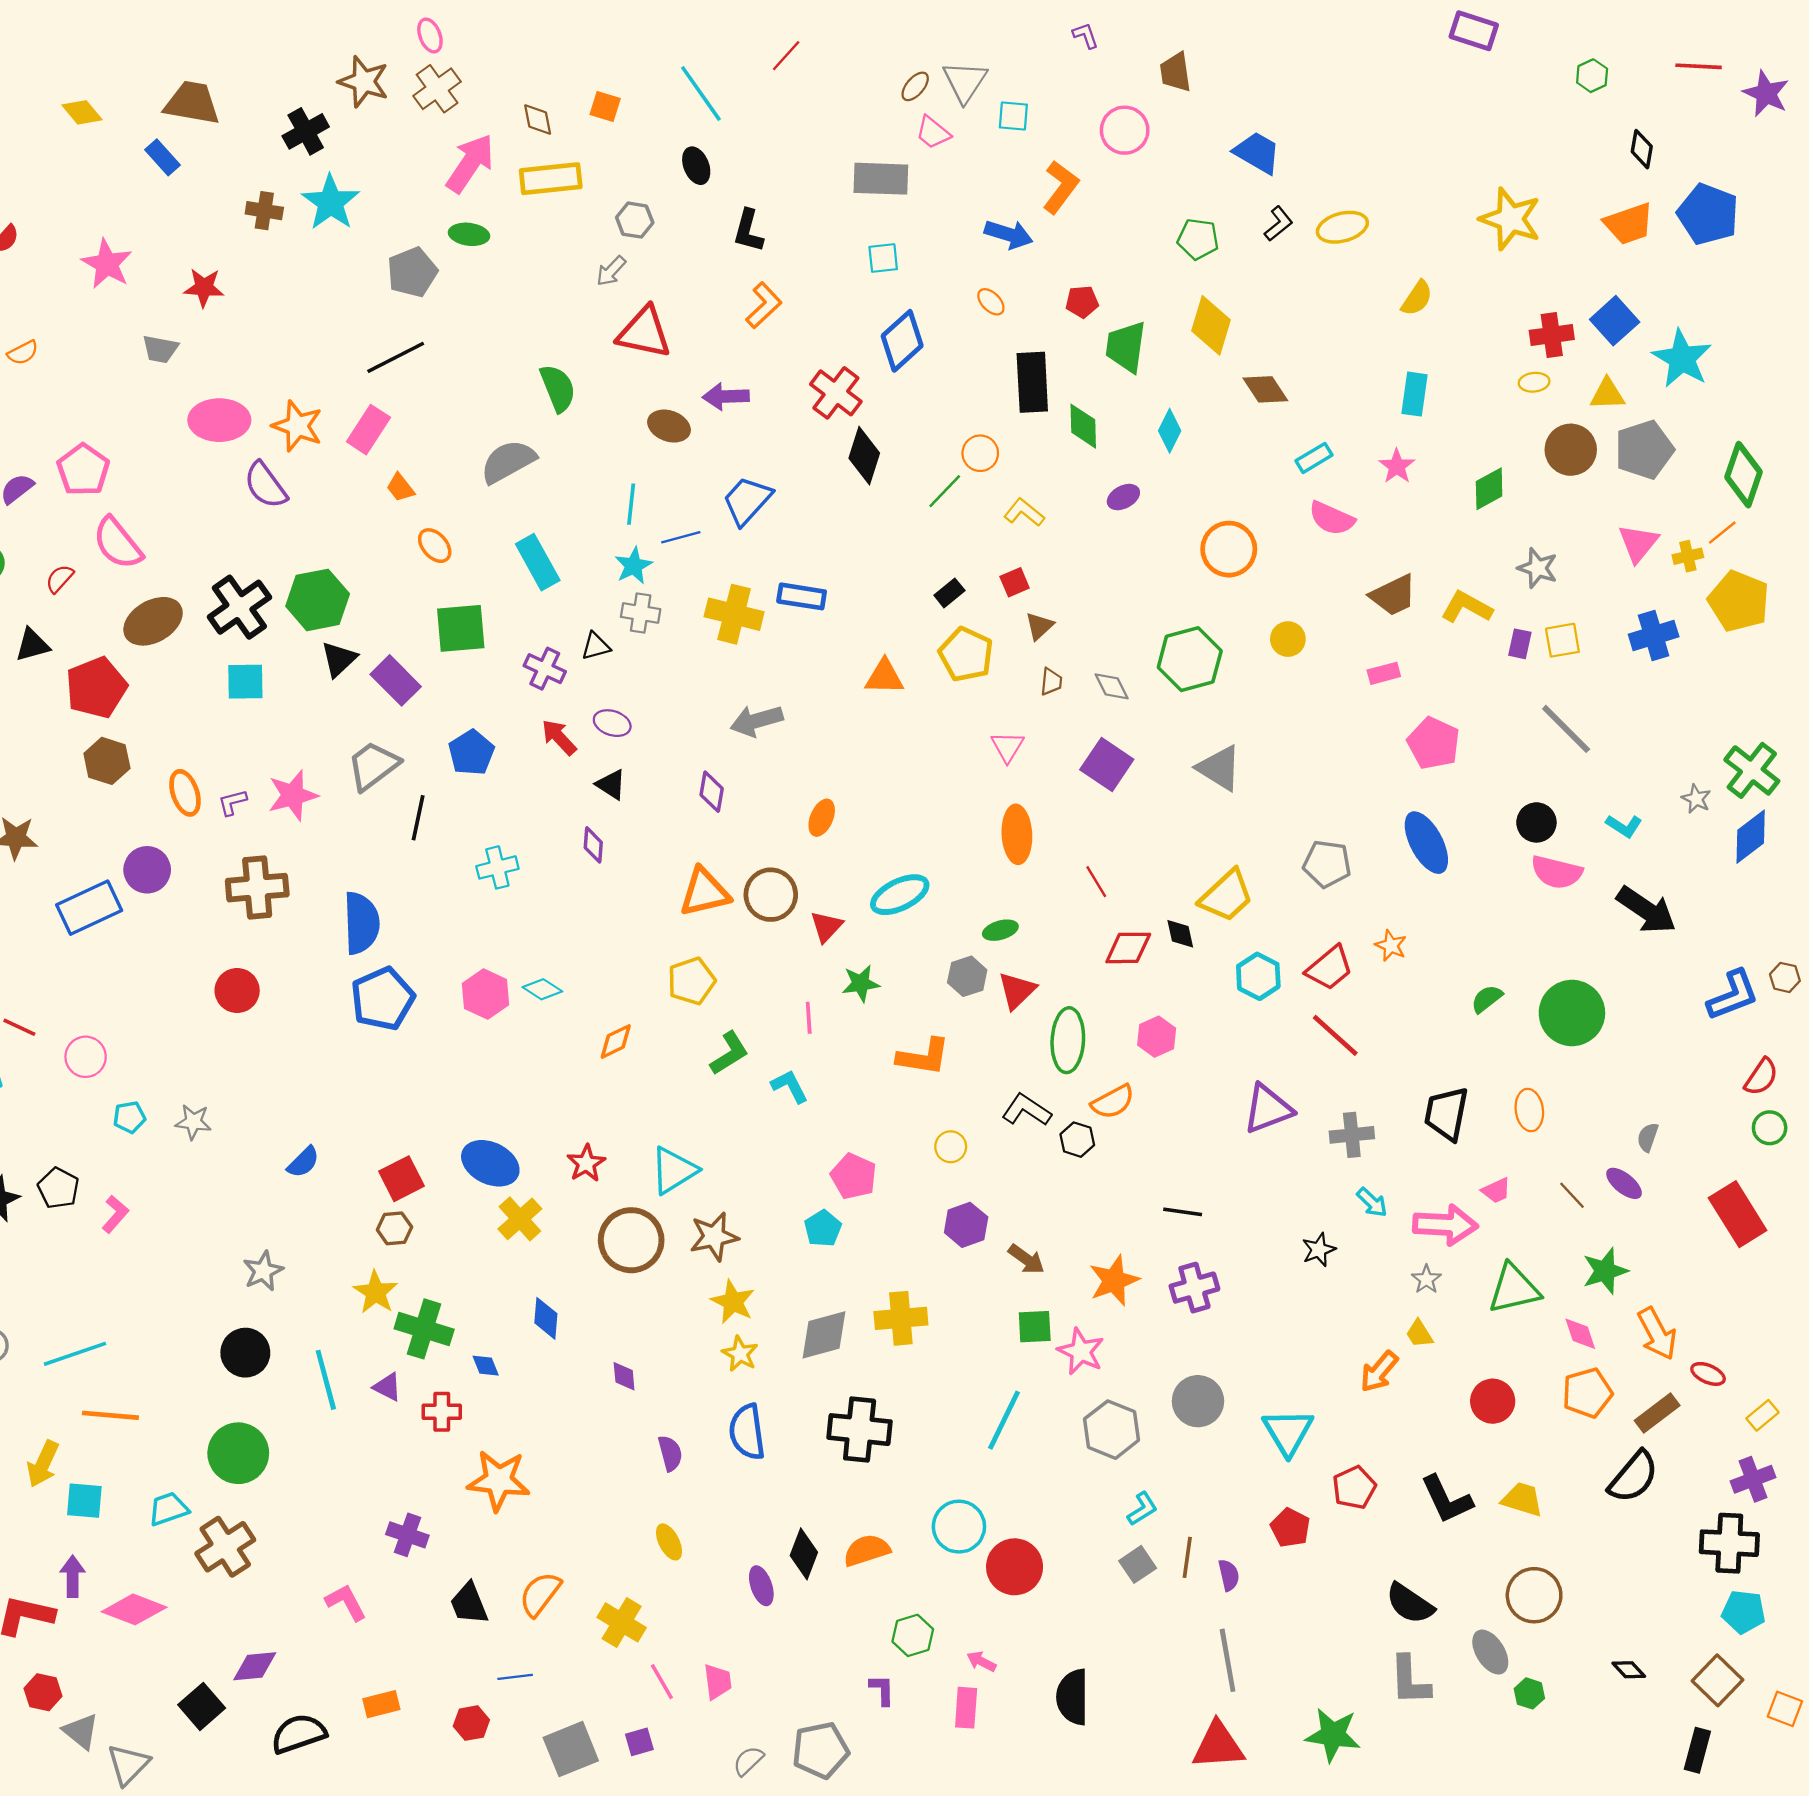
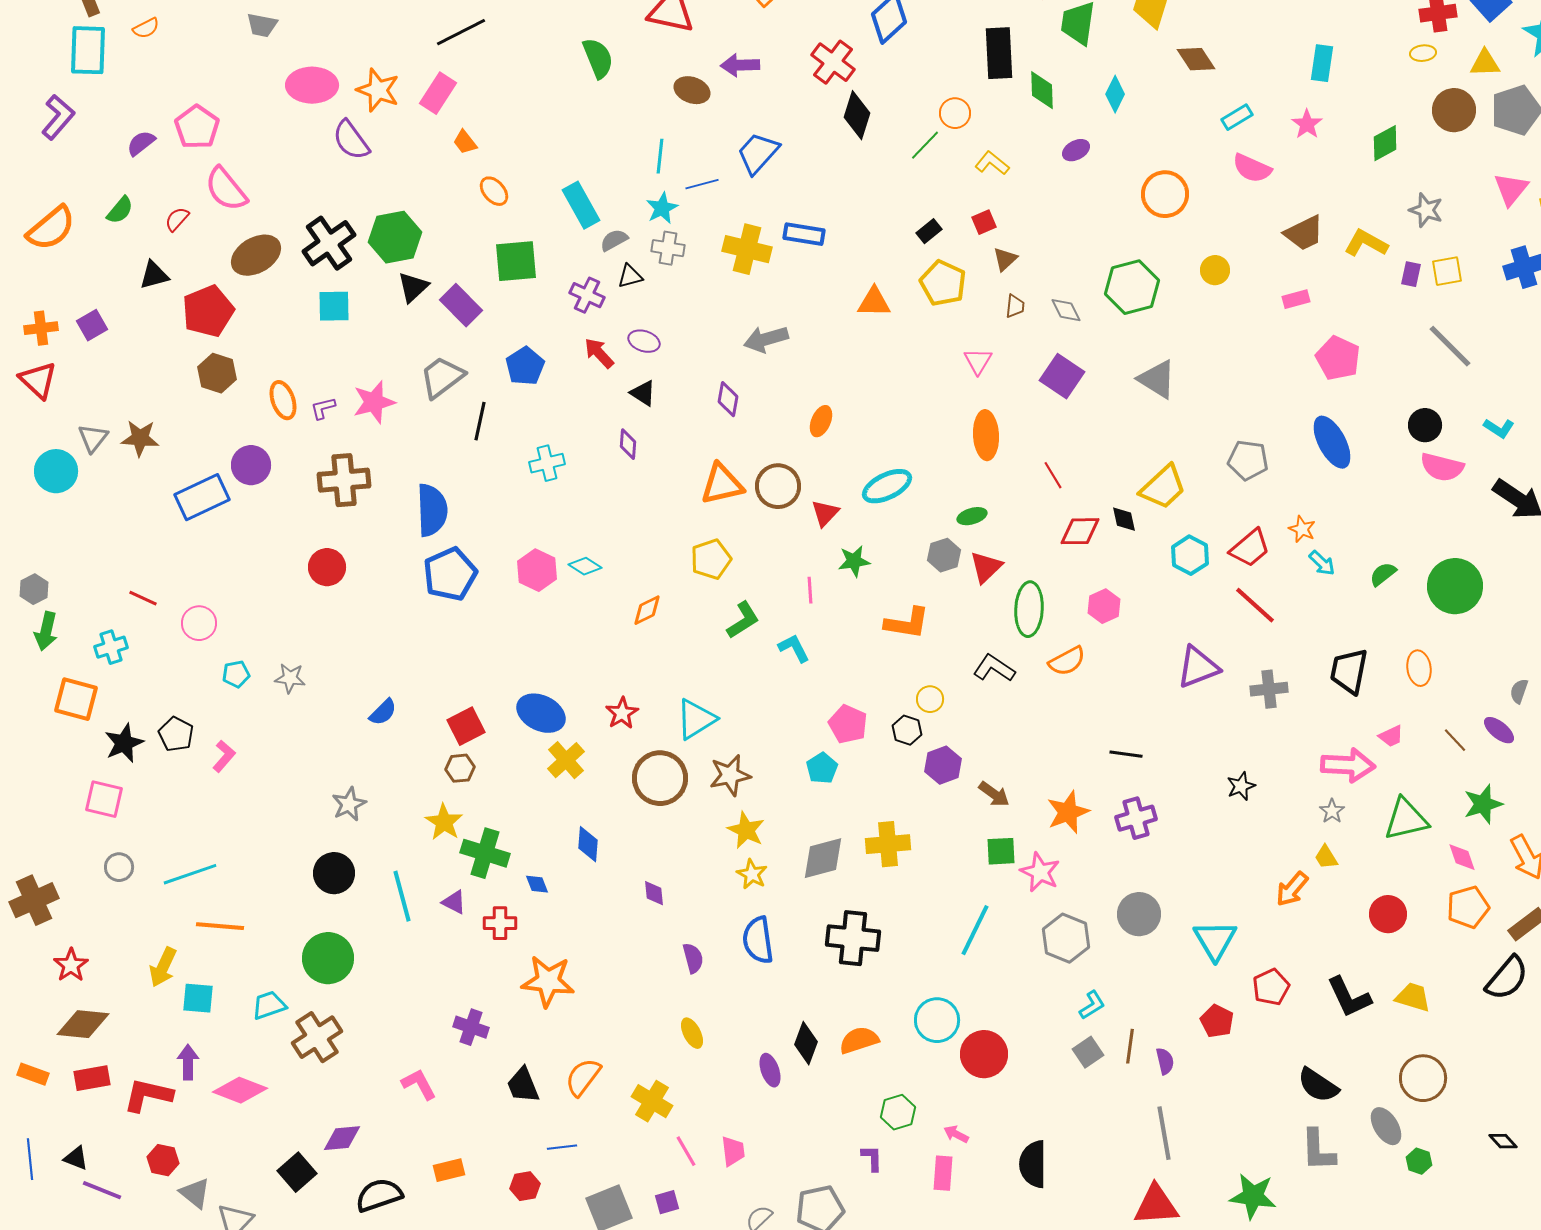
gray semicircle: (508, 462) -> (614, 240), moved, size x0.6
black hexagon: (1077, 1140) -> (907, 730), moved
cyan arrow: (1372, 1202) -> (1322, 563), moved

